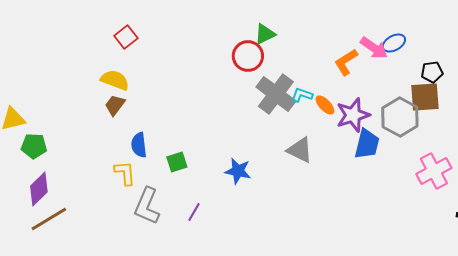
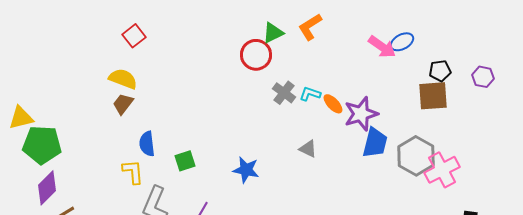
orange L-shape: (346, 62) -> (310, 27), moved
gray cross: (276, 94) -> (284, 93), size x0.6
gray hexagon: (400, 117) -> (416, 156), moved
green pentagon: (34, 146) -> (42, 145), size x1.5
gray triangle: (300, 150) -> (308, 149), size x0.7

